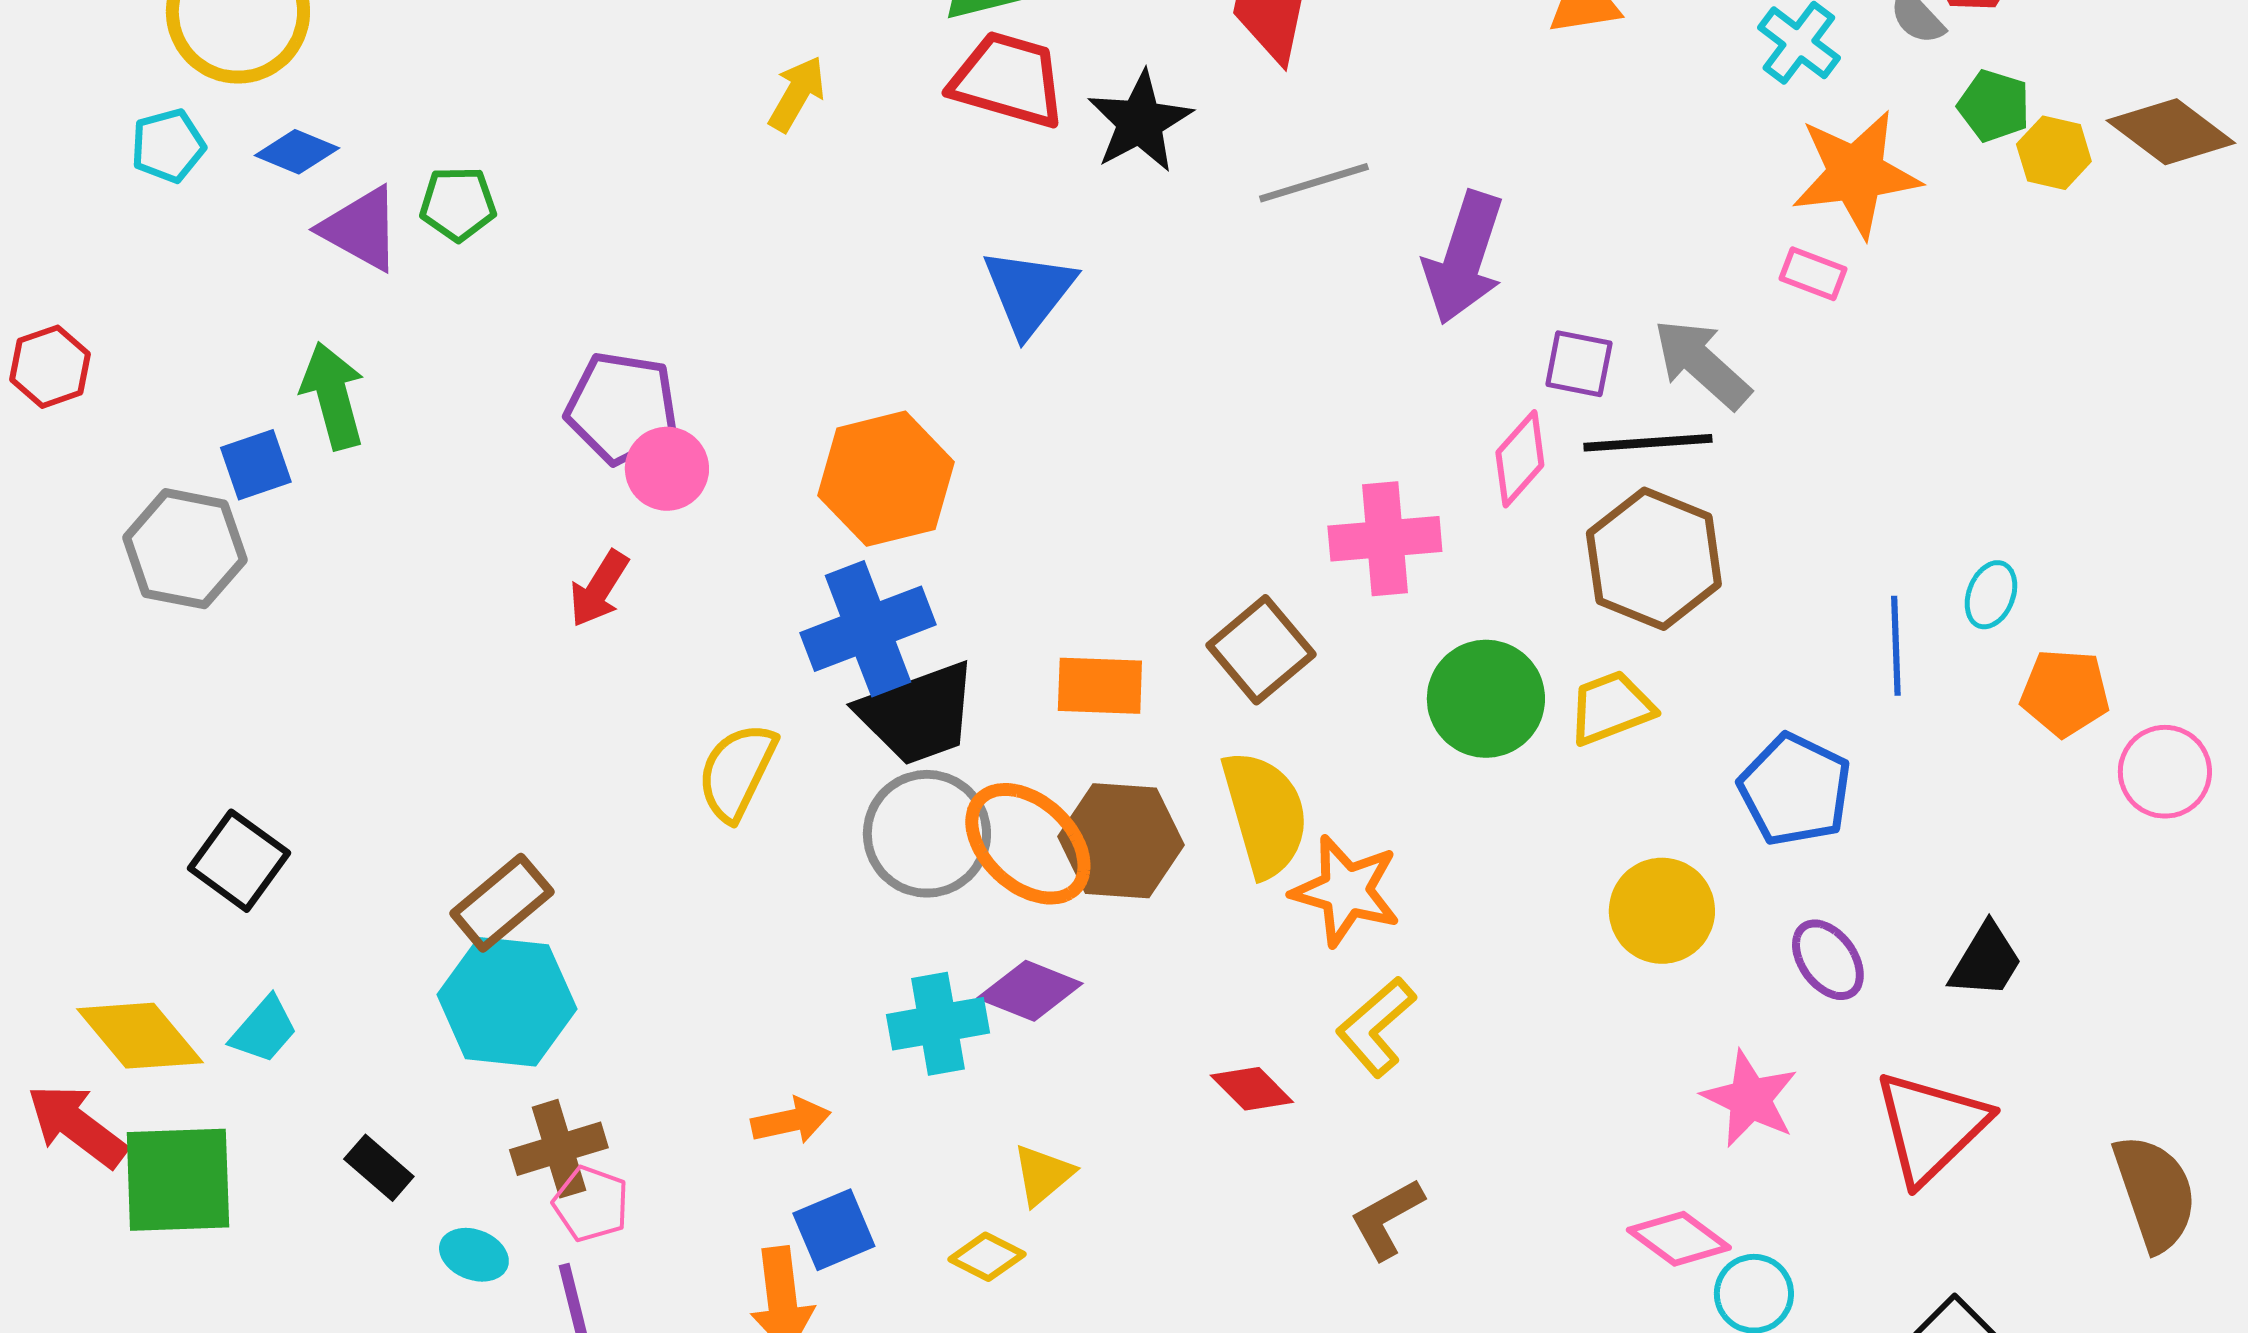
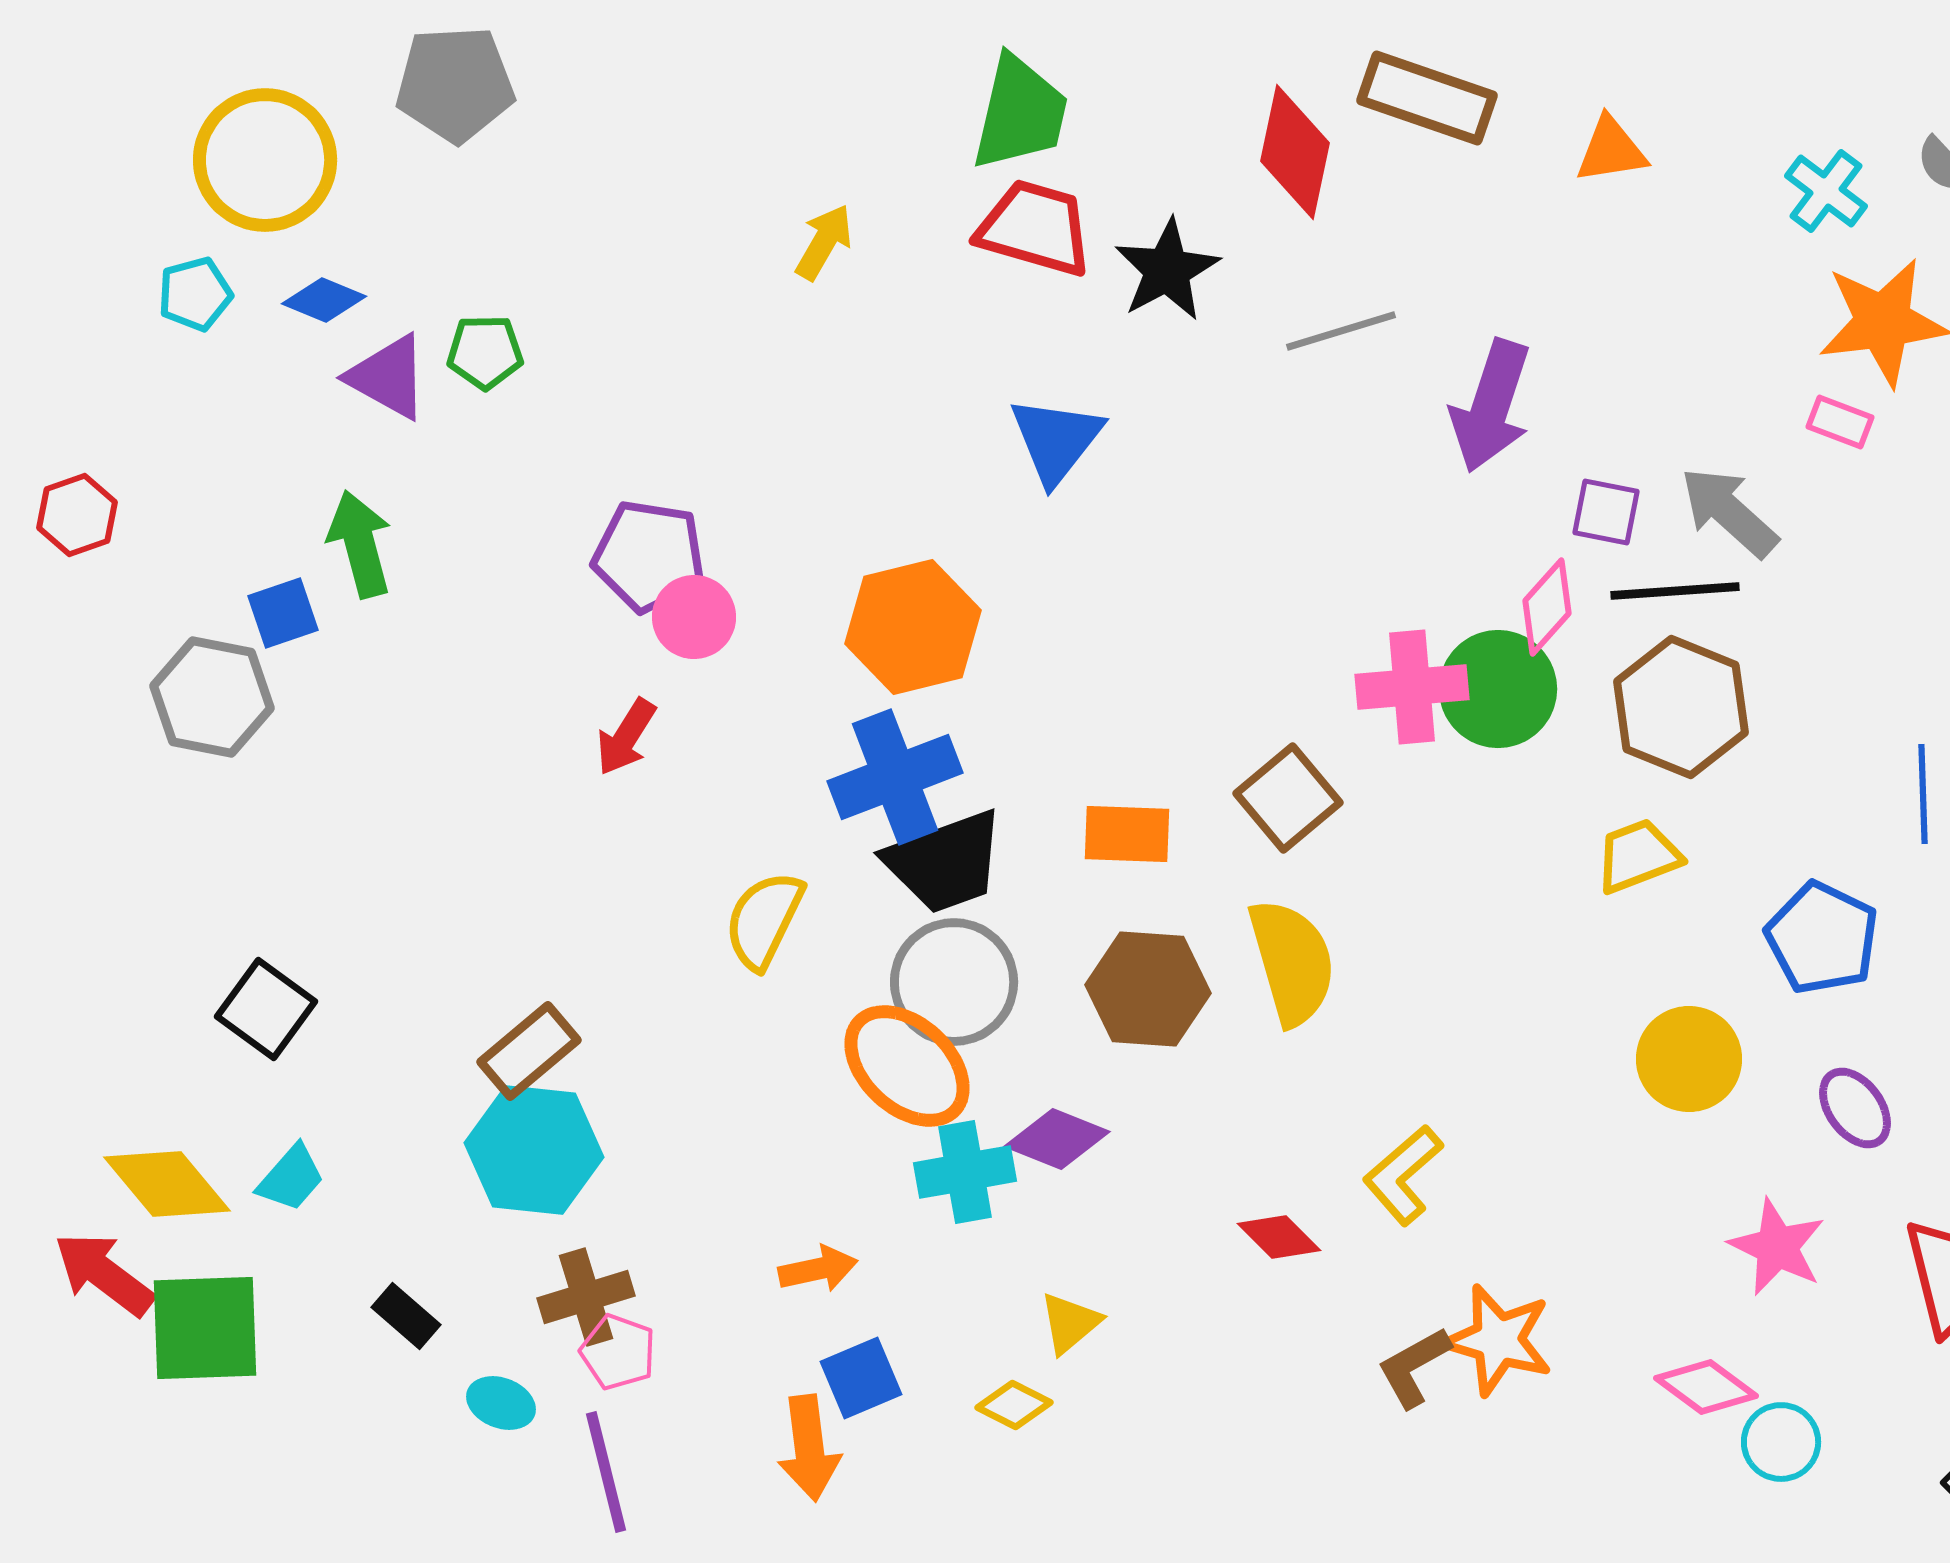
green circle: (1486, 699) -> (1498, 689), moved
orange ellipse: (1028, 844) -> (907, 1066), moved
orange star: (1346, 891) -> (1498, 1340), moved

